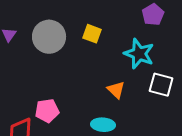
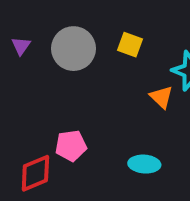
orange triangle: (116, 90) -> (161, 97), moved

